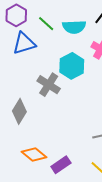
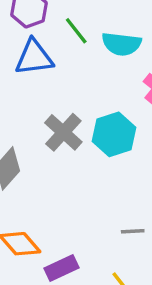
cyan hexagon: (72, 66) -> (114, 134), moved

